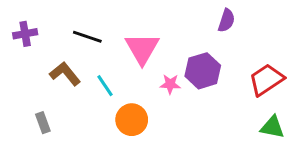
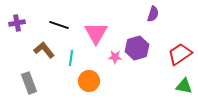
cyan line: (105, 86) -> (71, 58), turned 42
gray rectangle: (43, 123) -> (29, 83), size x1.5

